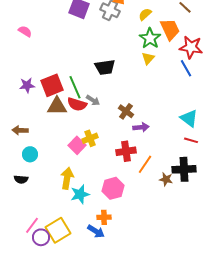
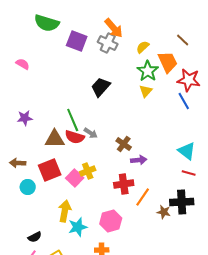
black trapezoid: (105, 67) -> (101, 87), moved, turned 140
red square: (52, 85) -> (50, 170), moved
black semicircle: (21, 179) -> (35, 237), moved, turned -32

